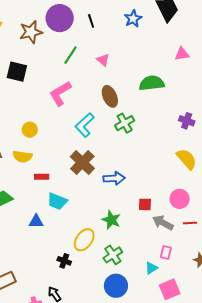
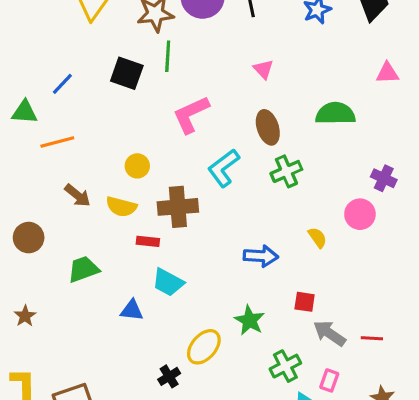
green line: (70, 55) -> (168, 56), moved, turned -36
yellow semicircle: (187, 159) -> (317, 238), moved, size x0.6
brown cross: (82, 163) -> (178, 207), moved, turned 35
pink circle: (180, 199) -> (360, 214), moved
green cross: (113, 255) -> (285, 366), moved
black cross: (64, 261) -> (169, 376), turned 32

